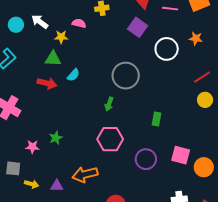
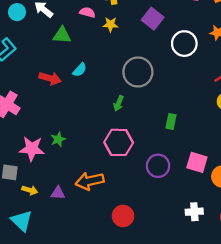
yellow star: (61, 37) -> (111, 24), moved
green triangle: (53, 59) -> (62, 35), moved
pink star: (32, 147) -> (32, 149), size x1.6

